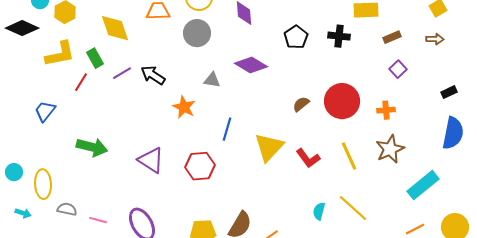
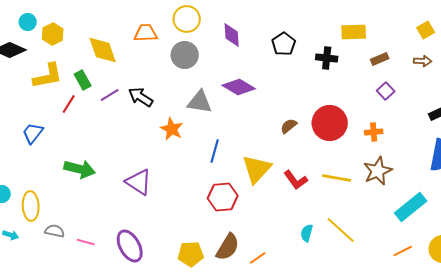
black pentagon: (296, 37) -> (284, 44), moved
gray triangle: (212, 80) -> (200, 102), size x1.5
yellow line: (349, 156) -> (337, 178), turned -56
red hexagon: (200, 166) -> (223, 197), moved

